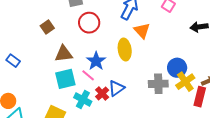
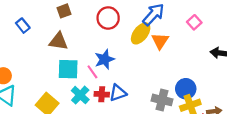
yellow ellipse: (125, 50) -> (141, 33), moved, turned 30
brown triangle: (64, 54) -> (58, 41), moved
blue rectangle: (13, 61) -> (23, 26), moved
red cross: (102, 93) -> (102, 94), turned 32

